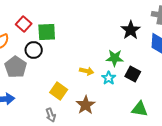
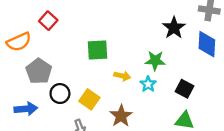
green square: (47, 32) -> (98, 50), moved
black circle: (34, 50) -> (60, 94), moved
black square: (133, 74) -> (185, 89), moved

